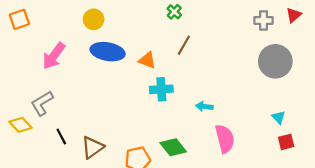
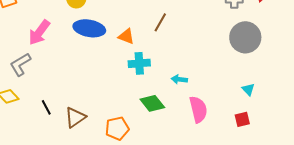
gray L-shape: (42, 103) -> (20, 64), moved
red square: (286, 142) -> (242, 119), moved
green diamond: (173, 147) -> (152, 103), moved

